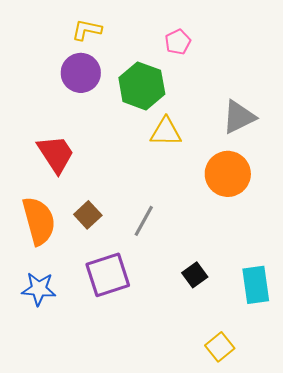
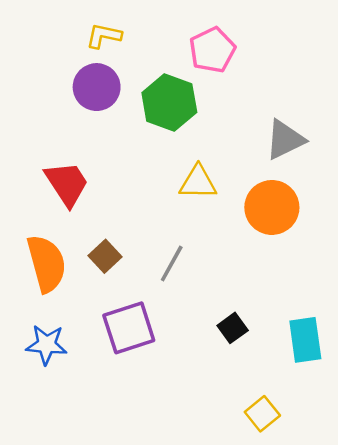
pink pentagon: (178, 42) -> (212, 50), size x1.5
yellow triangle: (166, 132) -> (198, 182), moved

